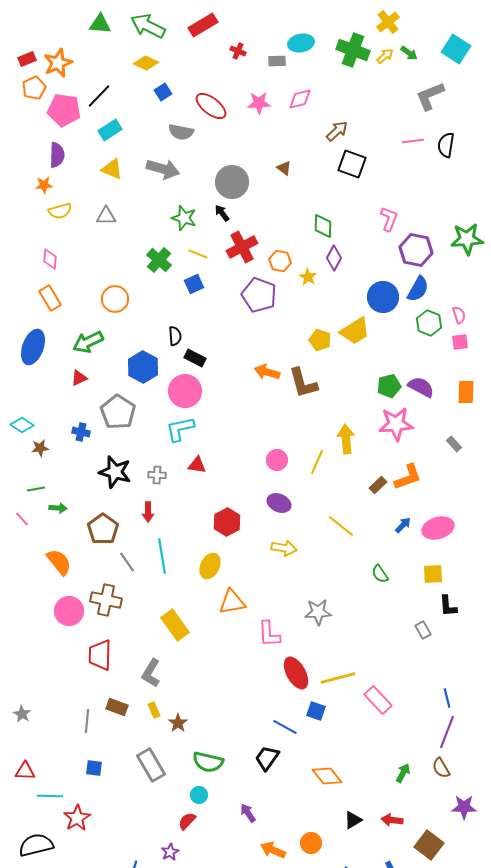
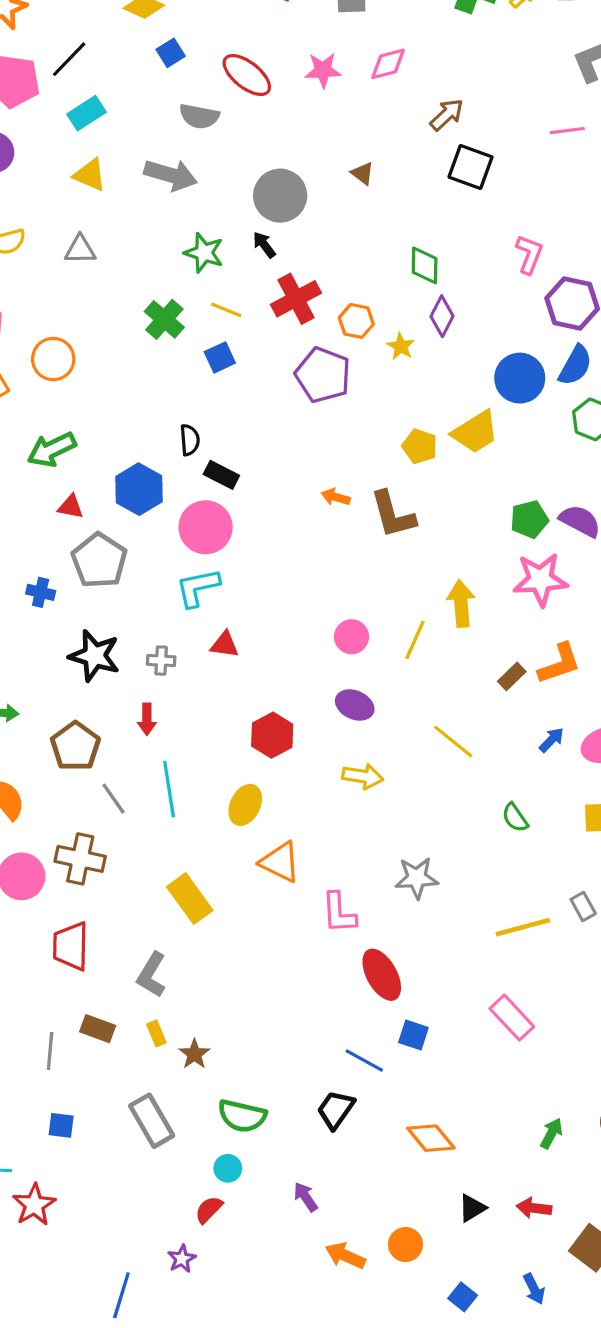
orange circle: (115, 299) -> (53, 359), moved
orange arrow: (267, 372) -> (336, 497), size x0.7
red triangle: (79, 378) -> (71, 507), moved, turned 36
orange triangle: (232, 602) -> (280, 862), turned 36
yellow line: (338, 678) -> (523, 927), moved

